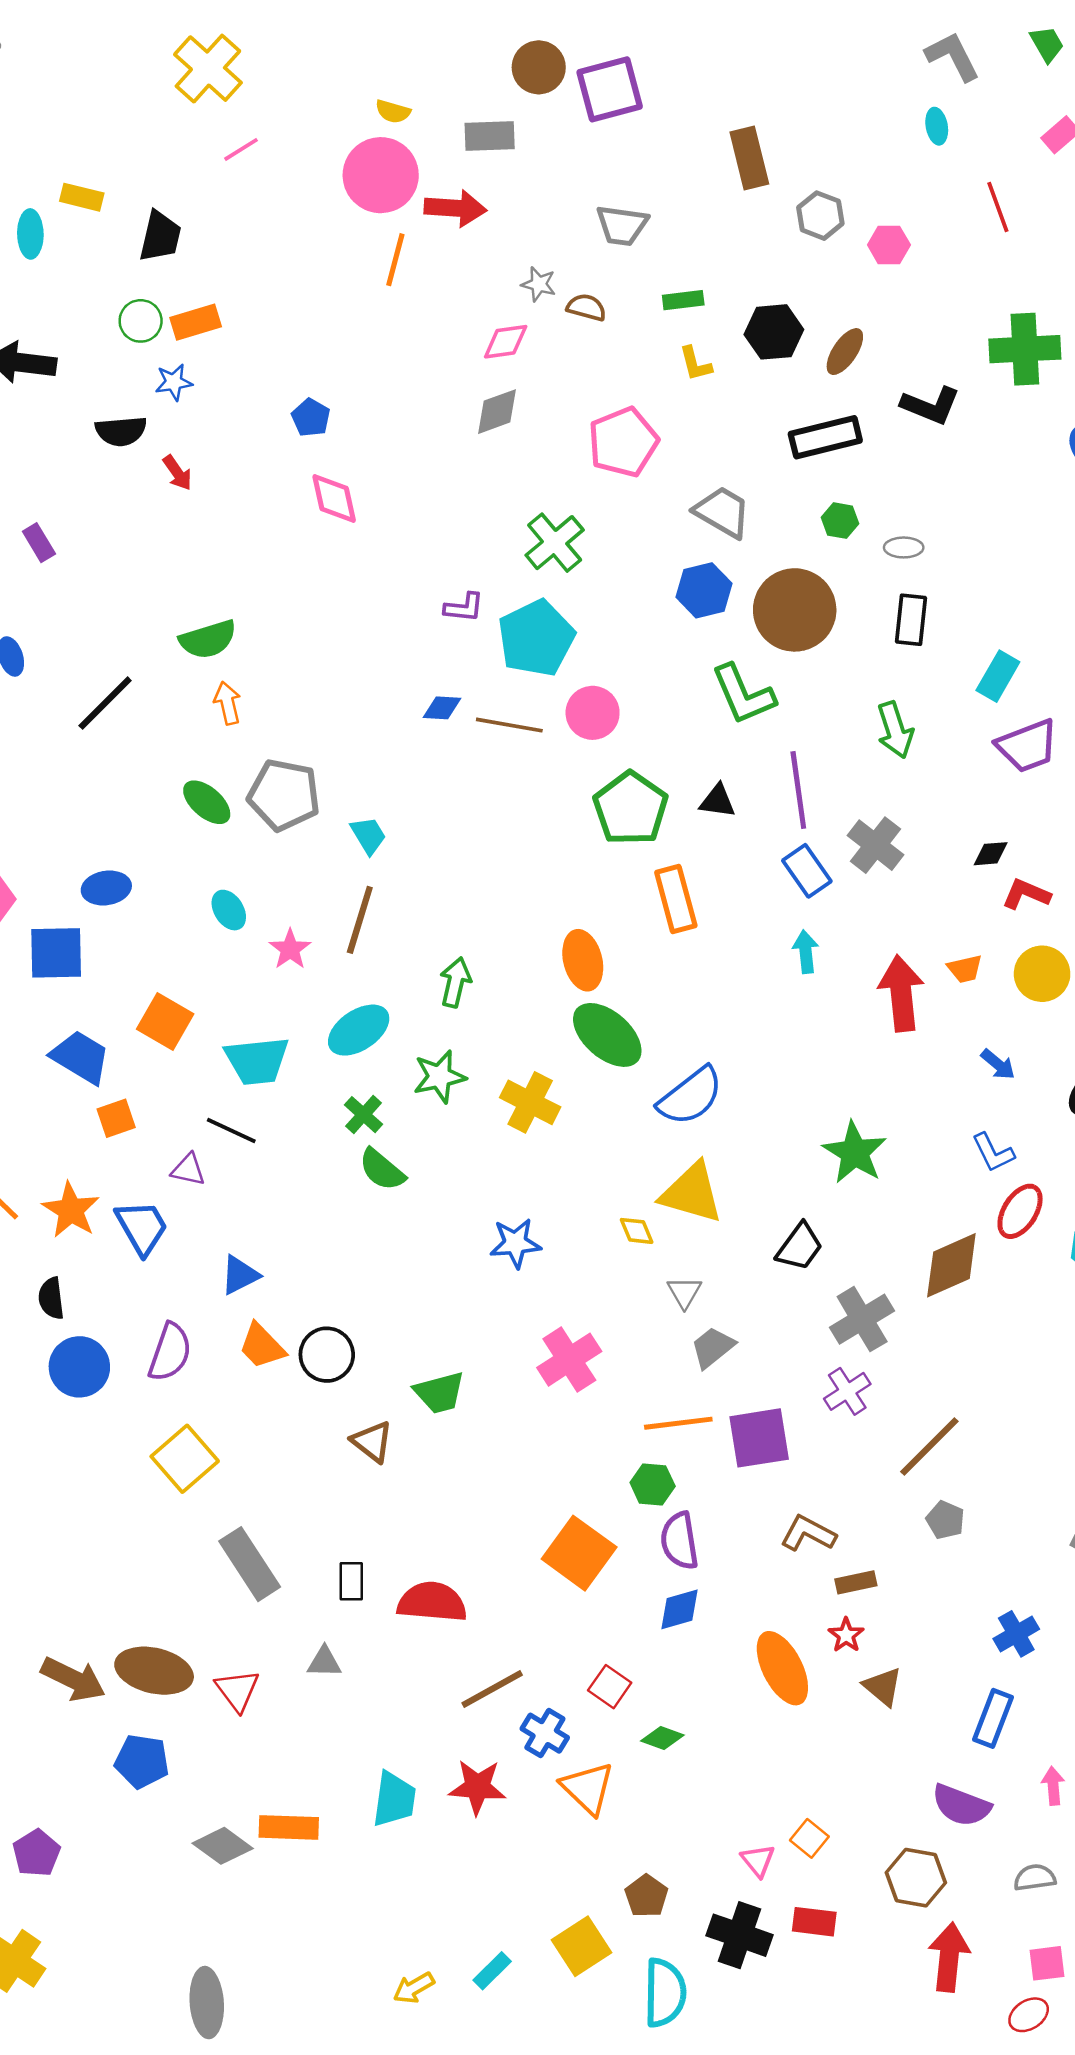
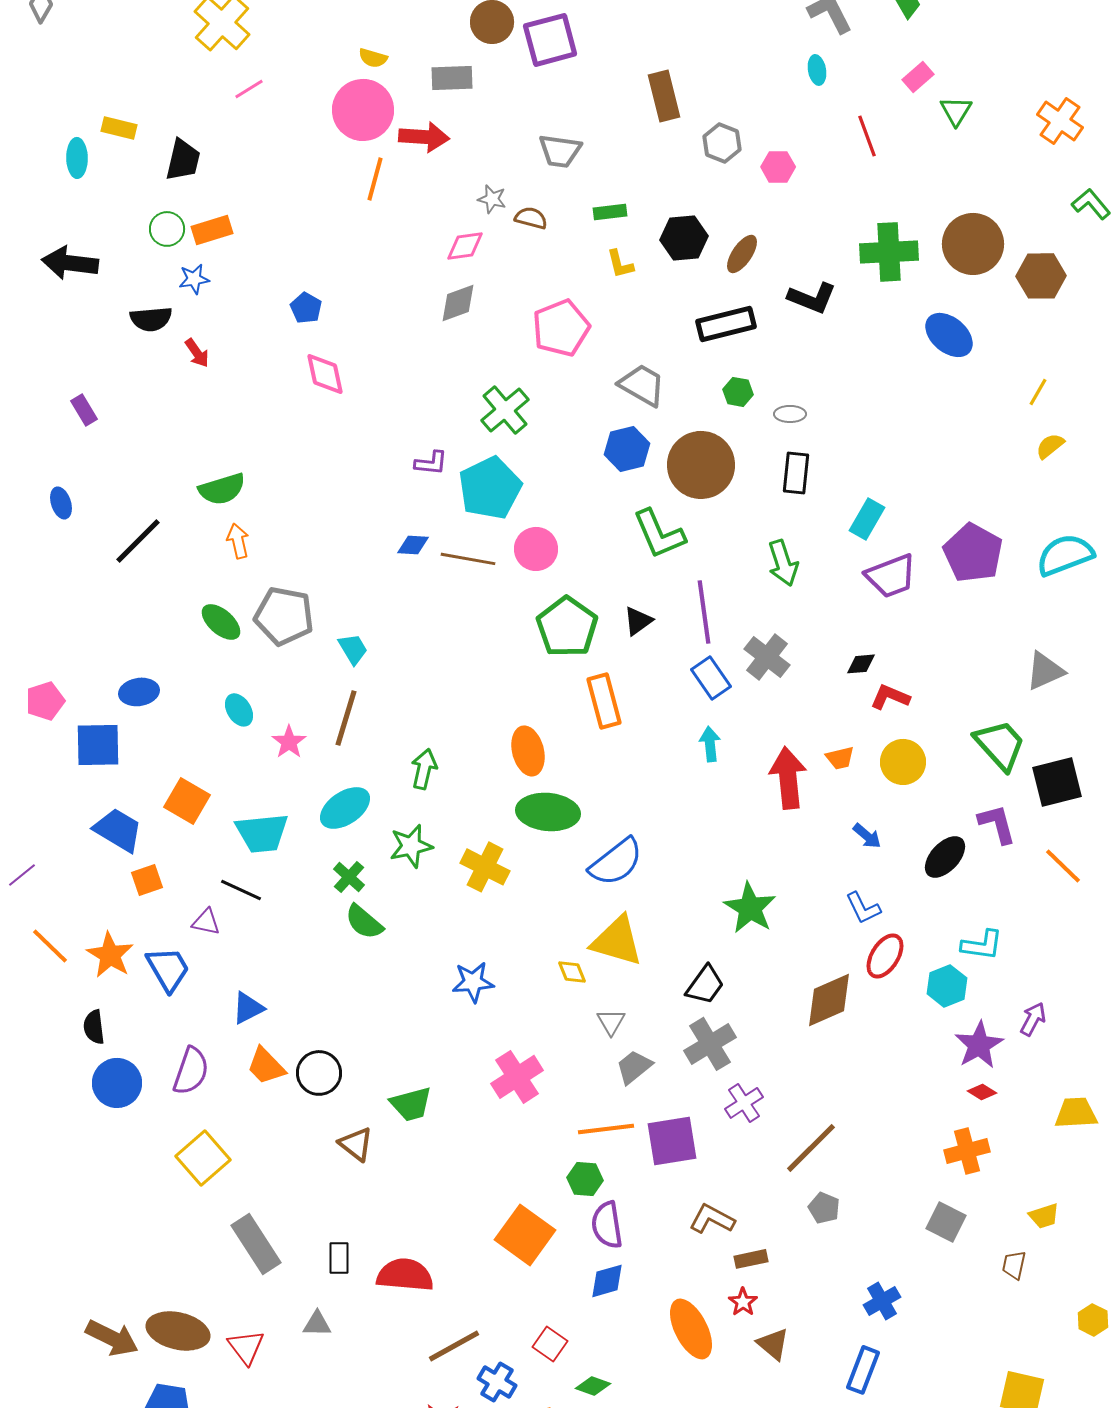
black triangle: (717, 801) -> (638, 621), turned -44
green ellipse: (607, 1035) -> (548, 812), turned -36
gray cross: (862, 1319) -> (710, 1044), moved

